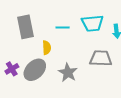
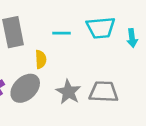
gray trapezoid: (101, 58) -> (104, 92), moved

